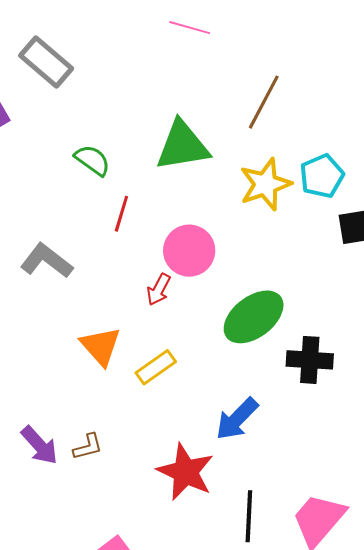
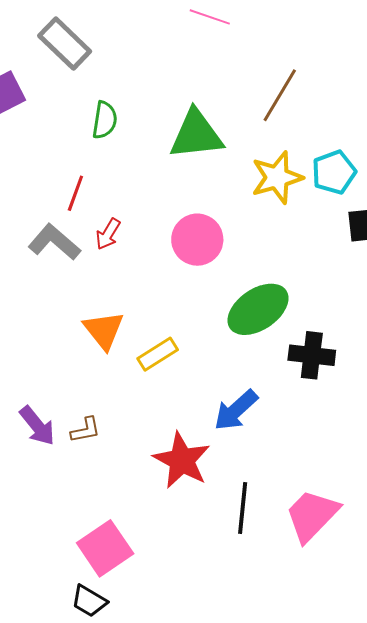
green semicircle: (92, 160) -> (105, 120), moved, turned 60
red line: (121, 214) -> (75, 193), moved
red arrow: (159, 290) -> (108, 234), moved

